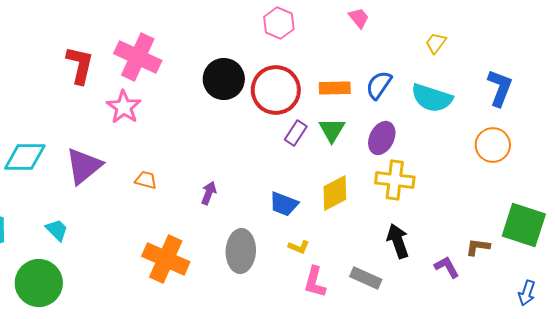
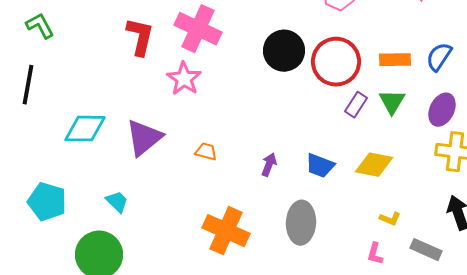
yellow diamond: (335, 193) -> (374, 165), moved, turned 39
blue trapezoid: (284, 204) -> (320, 166), moved
yellow L-shape: (299, 247) -> (390, 219), moved
pink L-shape: (315, 282) -> (375, 254), size x0.7

